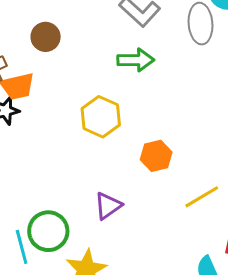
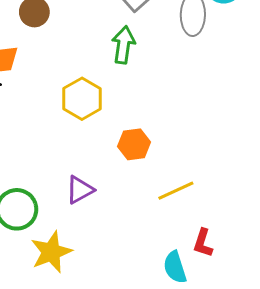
green arrow: (136, 60) -> (123, 45), turned -87

